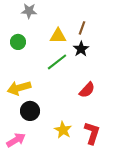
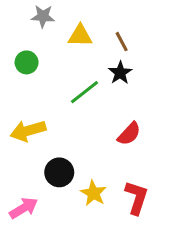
brown line: (82, 28) -> (122, 42), turned -48
yellow triangle: (58, 36) -> (80, 36), moved
black circle: (30, 111) -> (59, 172), moved

